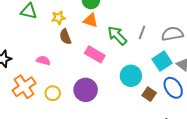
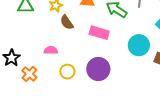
orange cross: (24, 87) -> (29, 74), moved, size x0.7
yellow circle: (53, 93) -> (67, 72), moved

